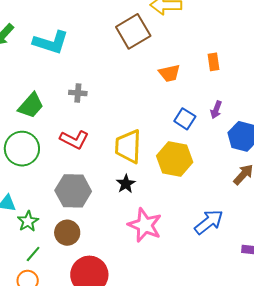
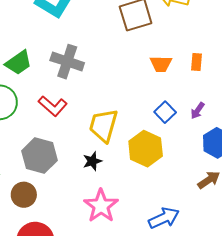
orange rectangle: (213, 62) -> (196, 62), moved
gray cross: (78, 93) -> (67, 62), size x1.8

